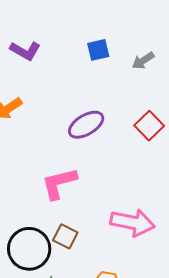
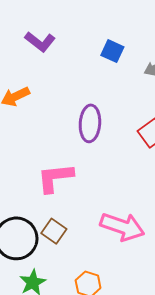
blue square: (98, 50) -> (112, 51), turned 30
purple ellipse: (86, 125) -> (90, 123), turned -63

